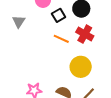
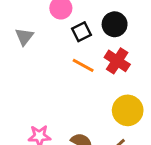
yellow circle: (81, 67) -> (128, 110), moved

